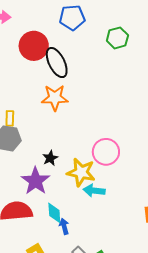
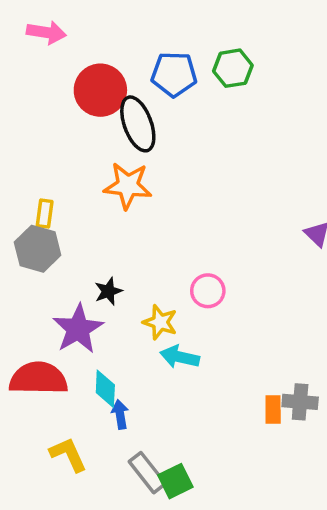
blue pentagon: (72, 18) -> (174, 74), moved
green hexagon: (117, 38) -> (233, 68), moved
pink circle: (106, 152) -> (208, 291), size x0.7
yellow star: (81, 172) -> (160, 322), size x0.7

